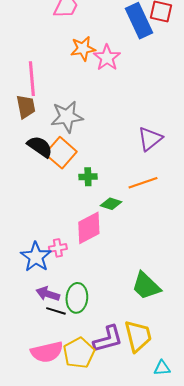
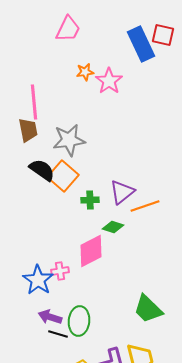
orange star: (83, 49) -> (85, 72), size x0.7
purple triangle: (150, 139) -> (122, 192), moved

